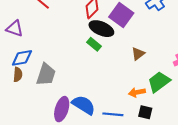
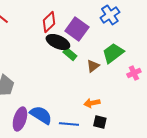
green rectangle: (94, 44) -> (70, 54), moved
green trapezoid: (159, 82) -> (113, 53), moved

